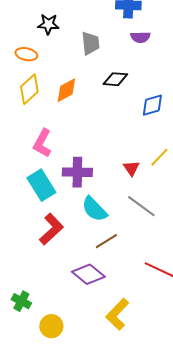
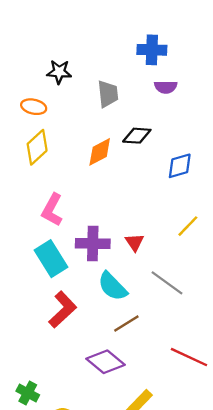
orange diamond: (66, 90) -> (100, 152), moved
red triangle: (131, 168) -> (134, 242), moved

